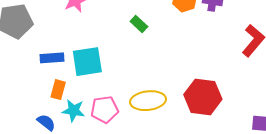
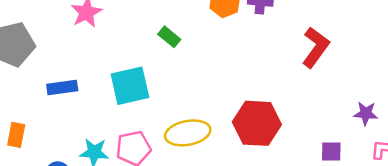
cyan square: (87, 62) -> (130, 86), moved
orange rectangle: (58, 90) -> (16, 135), moved

